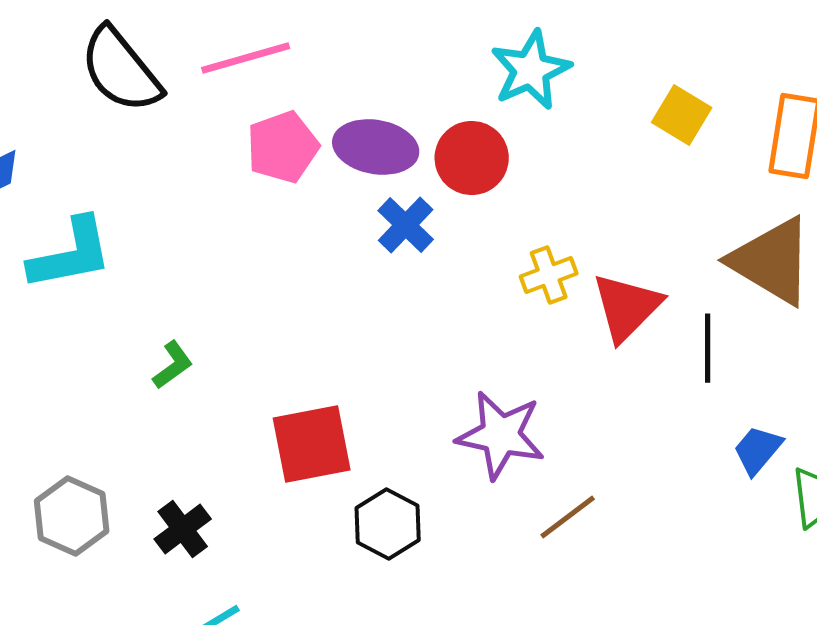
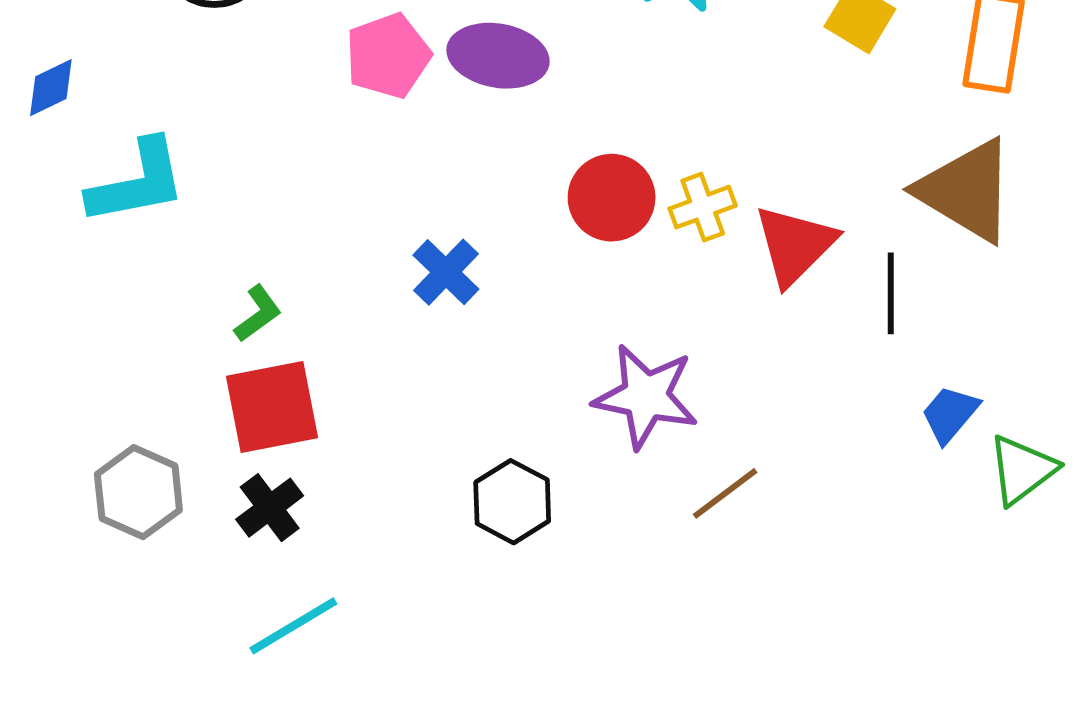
red circle: (472, 158) -> (612, 198), moved
blue cross: (406, 225) -> (446, 272), moved
red square: (312, 444) -> (272, 407), moved

